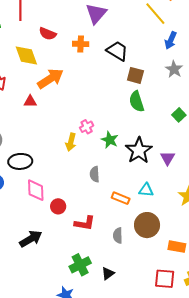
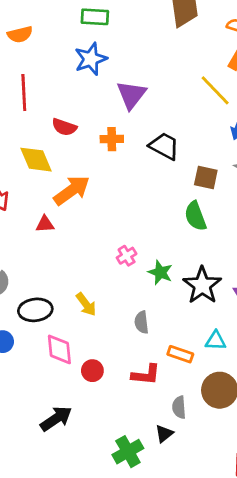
brown square: (135, 75) -> (206, 177), moved
yellow arrow: (71, 142) -> (86, 304), moved, turned -48
red L-shape: (85, 223) -> (146, 375), moved
black triangle: (108, 273) -> (164, 434), moved

